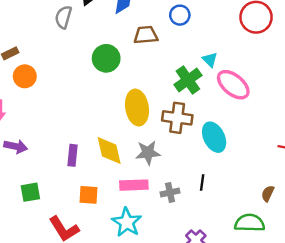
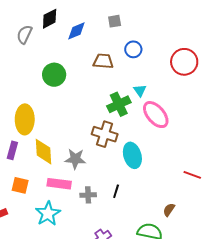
blue circle: (180, 15) -> (133, 49), moved
brown trapezoid: (146, 35) -> (103, 61), moved
yellow ellipse: (137, 108) -> (25, 119), moved

